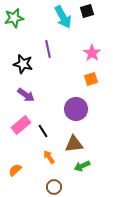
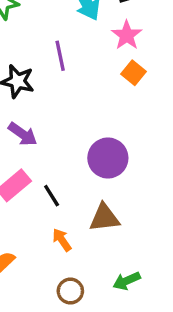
pink star: (92, 53) -> (127, 35), moved
orange square: (91, 79) -> (133, 73), moved, turned -32
green arrow: (82, 166) -> (127, 281), moved

